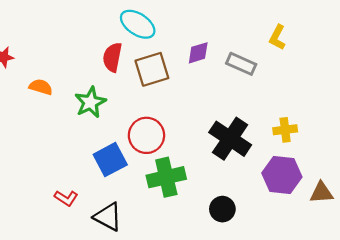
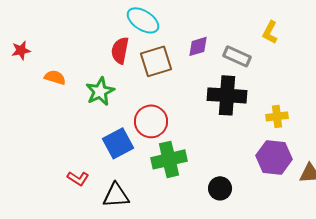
black cross: (230, 139) -> (227, 95), moved, turned -30
black triangle: (108, 217) -> (116, 195), turned -32

